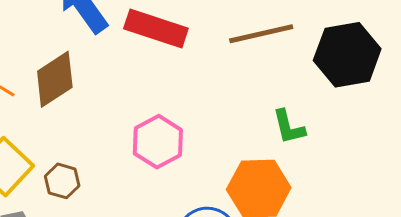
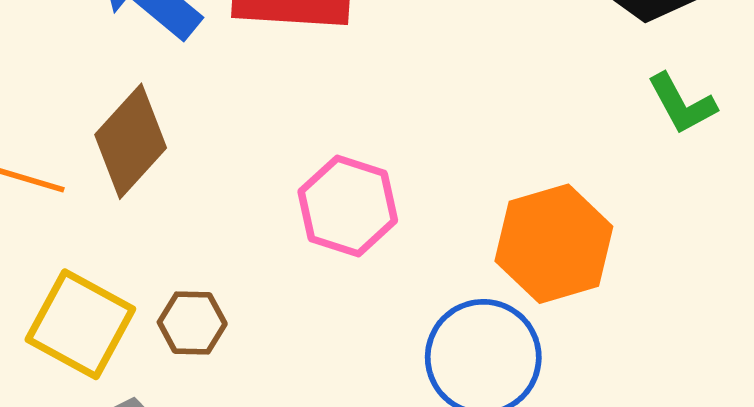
green L-shape: (289, 127) -> (682, 104), moved

